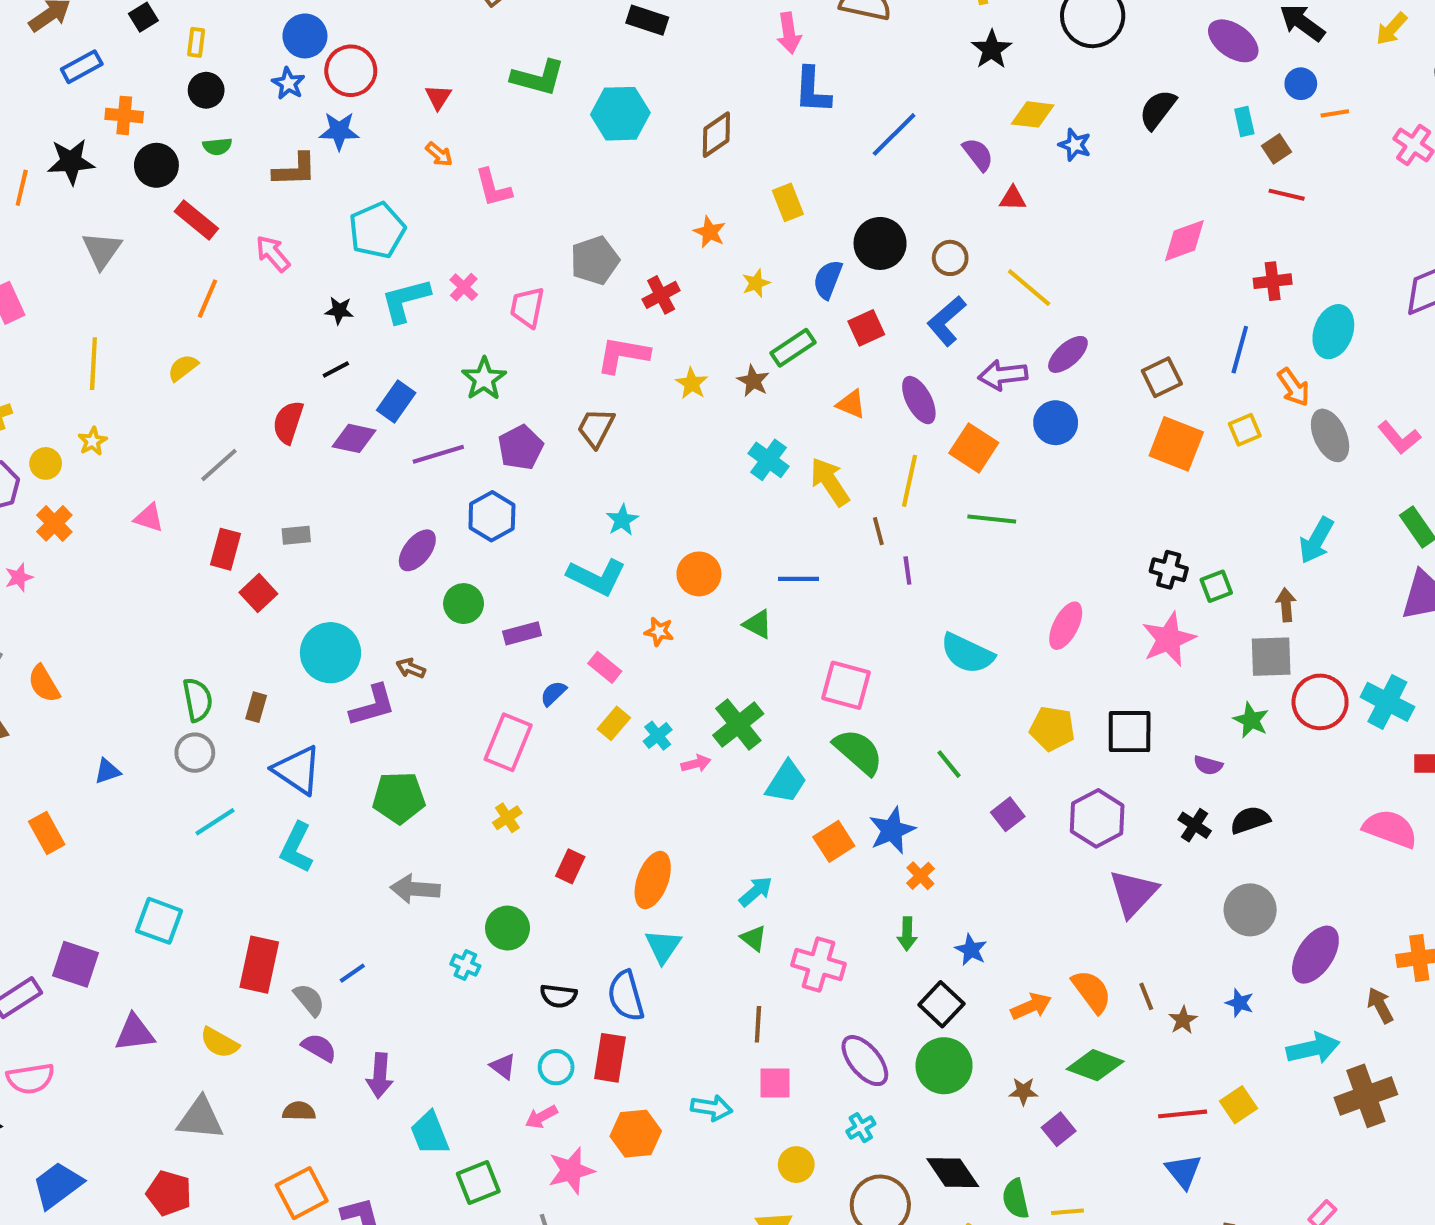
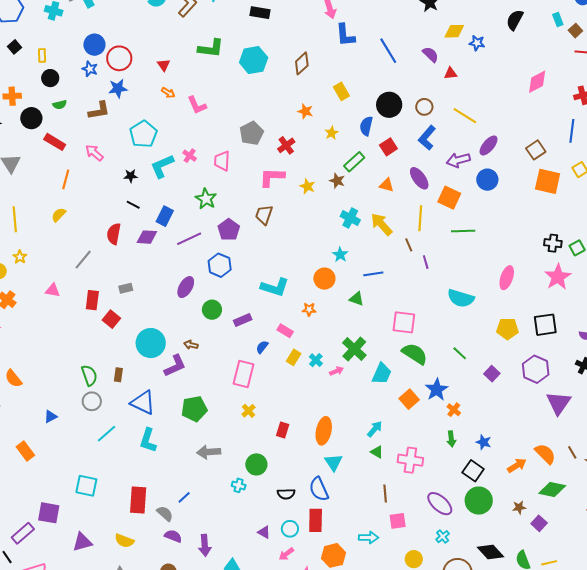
blue line: (894, 134) -> (388, 51), turned -68
black line: (336, 369) -> (133, 205), turned 64
cyan star: (622, 520) -> (340, 255), moved

